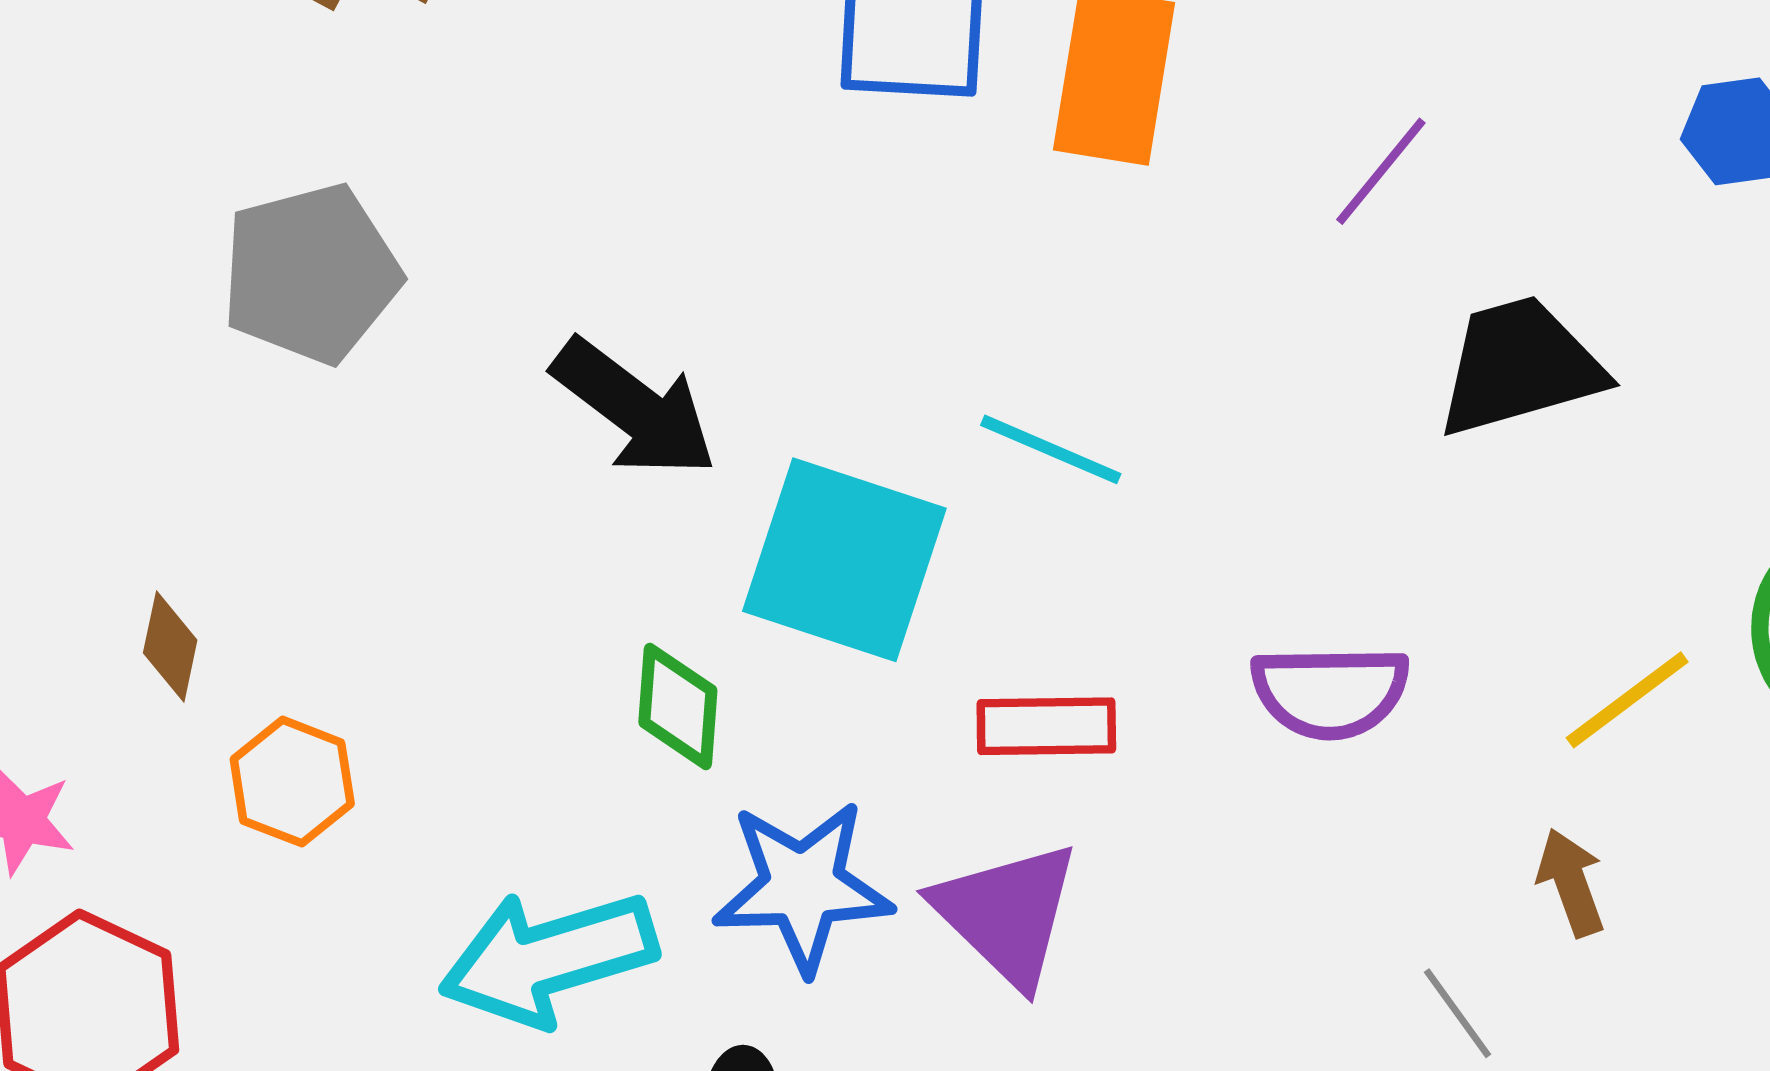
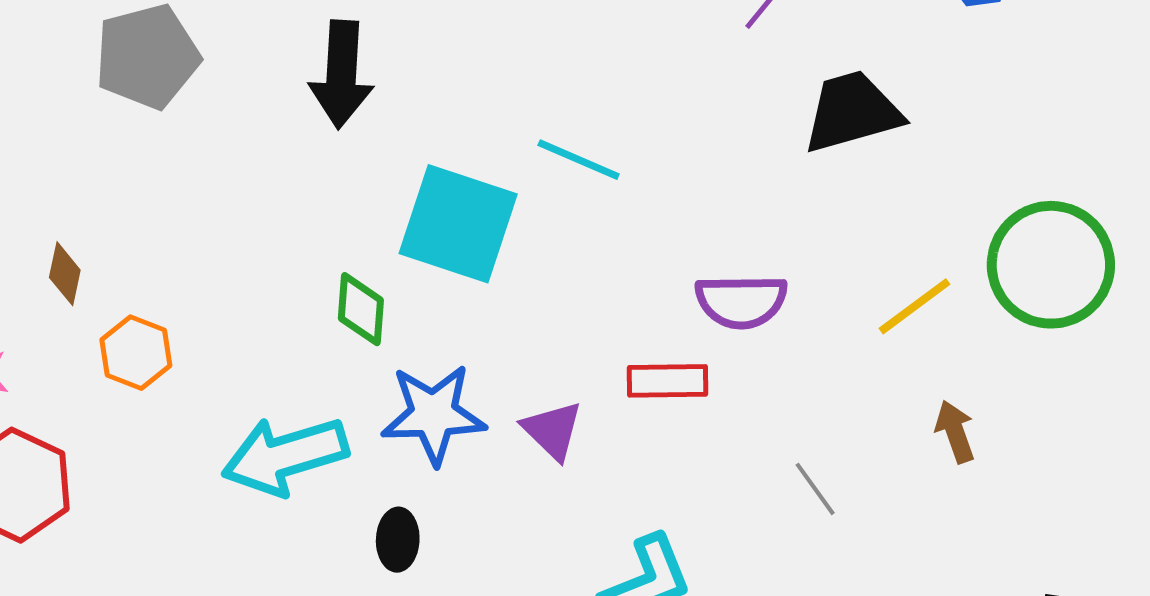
black arrow: (634, 408) -> (341, 74), moved, turned 56
red rectangle: (1046, 726) -> (668, 381), moved
brown arrow: (1571, 882) -> (955, 432), moved
purple triangle: (1007, 914) -> (552, 430), size x0.7

